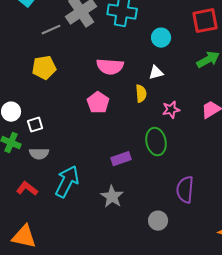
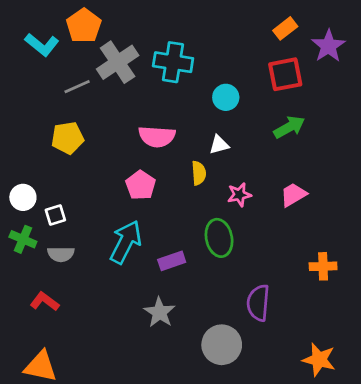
cyan arrow: (67, 182) -> (126, 242), moved
gray circle: (158, 221) -> (222, 345), size x1.5

